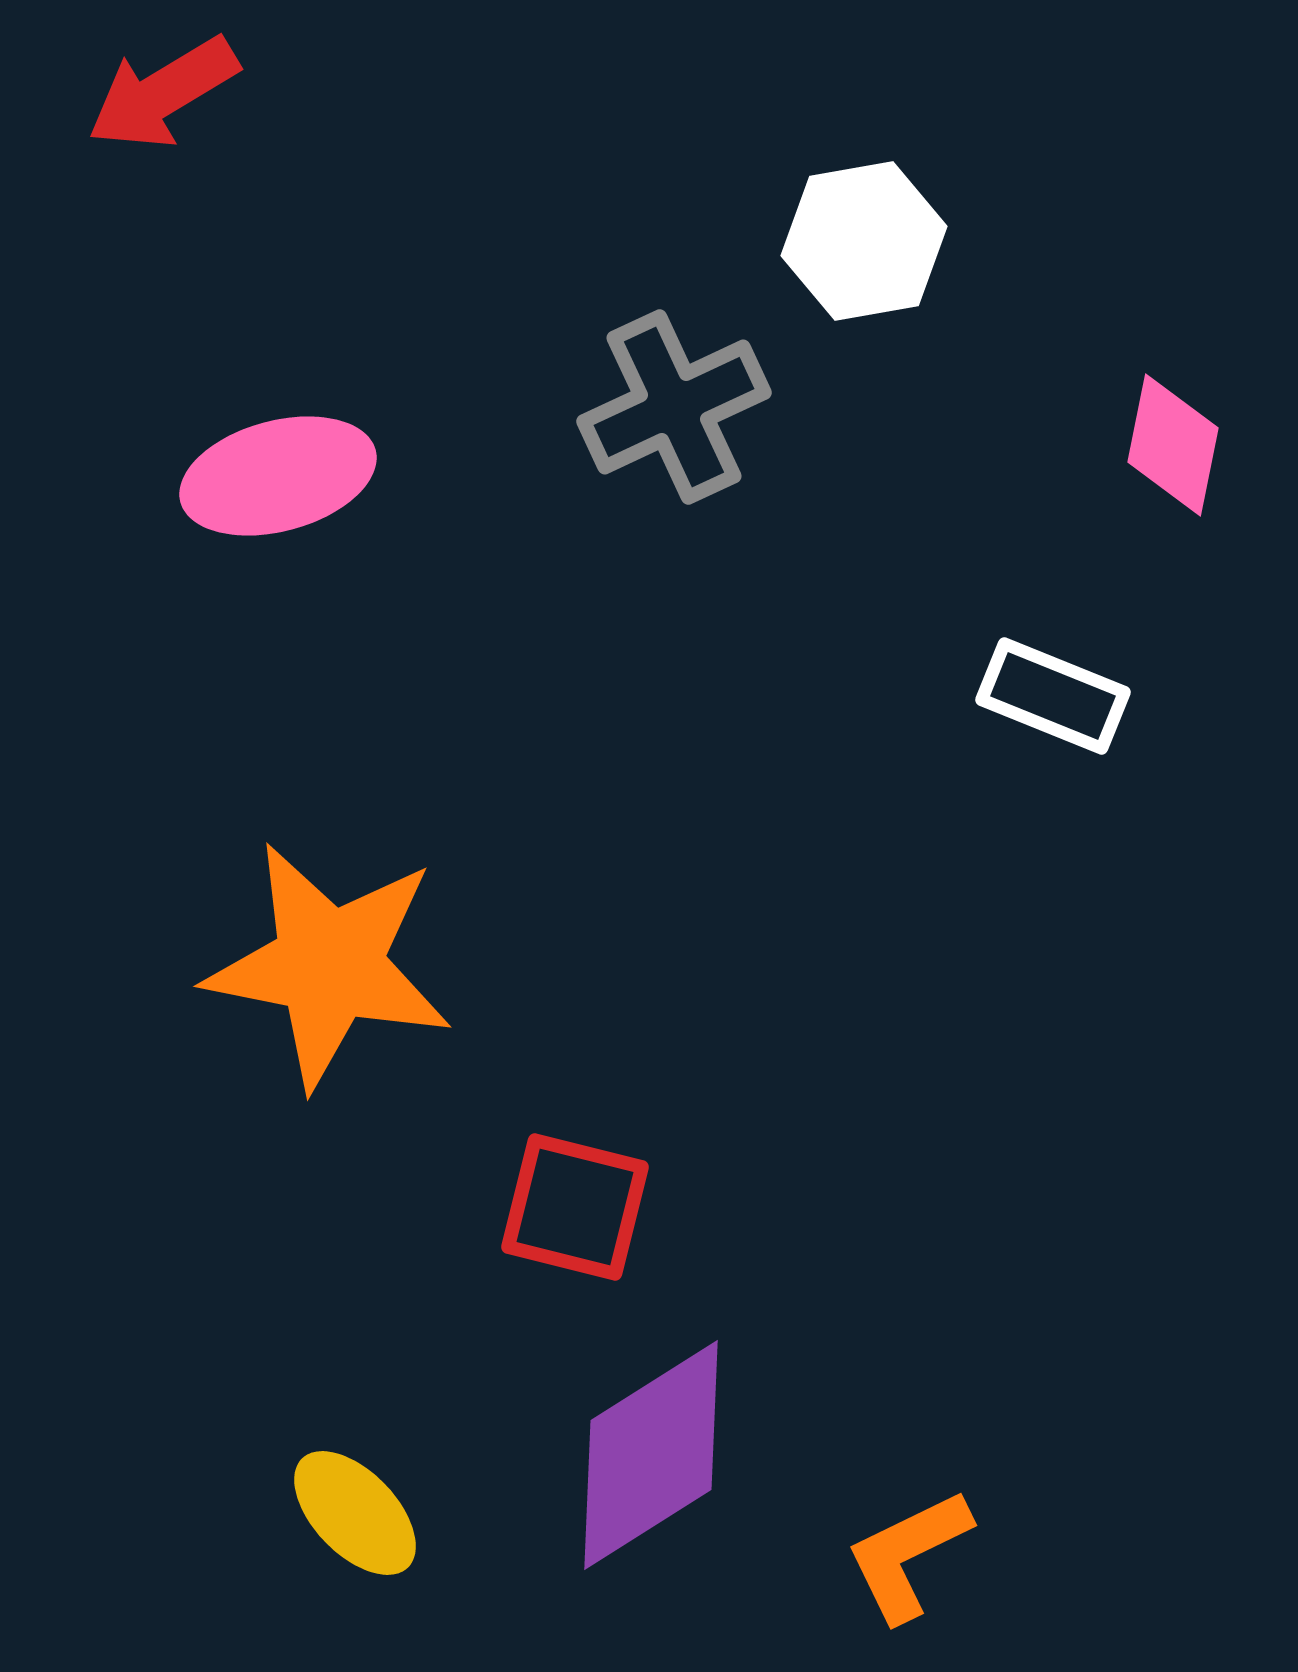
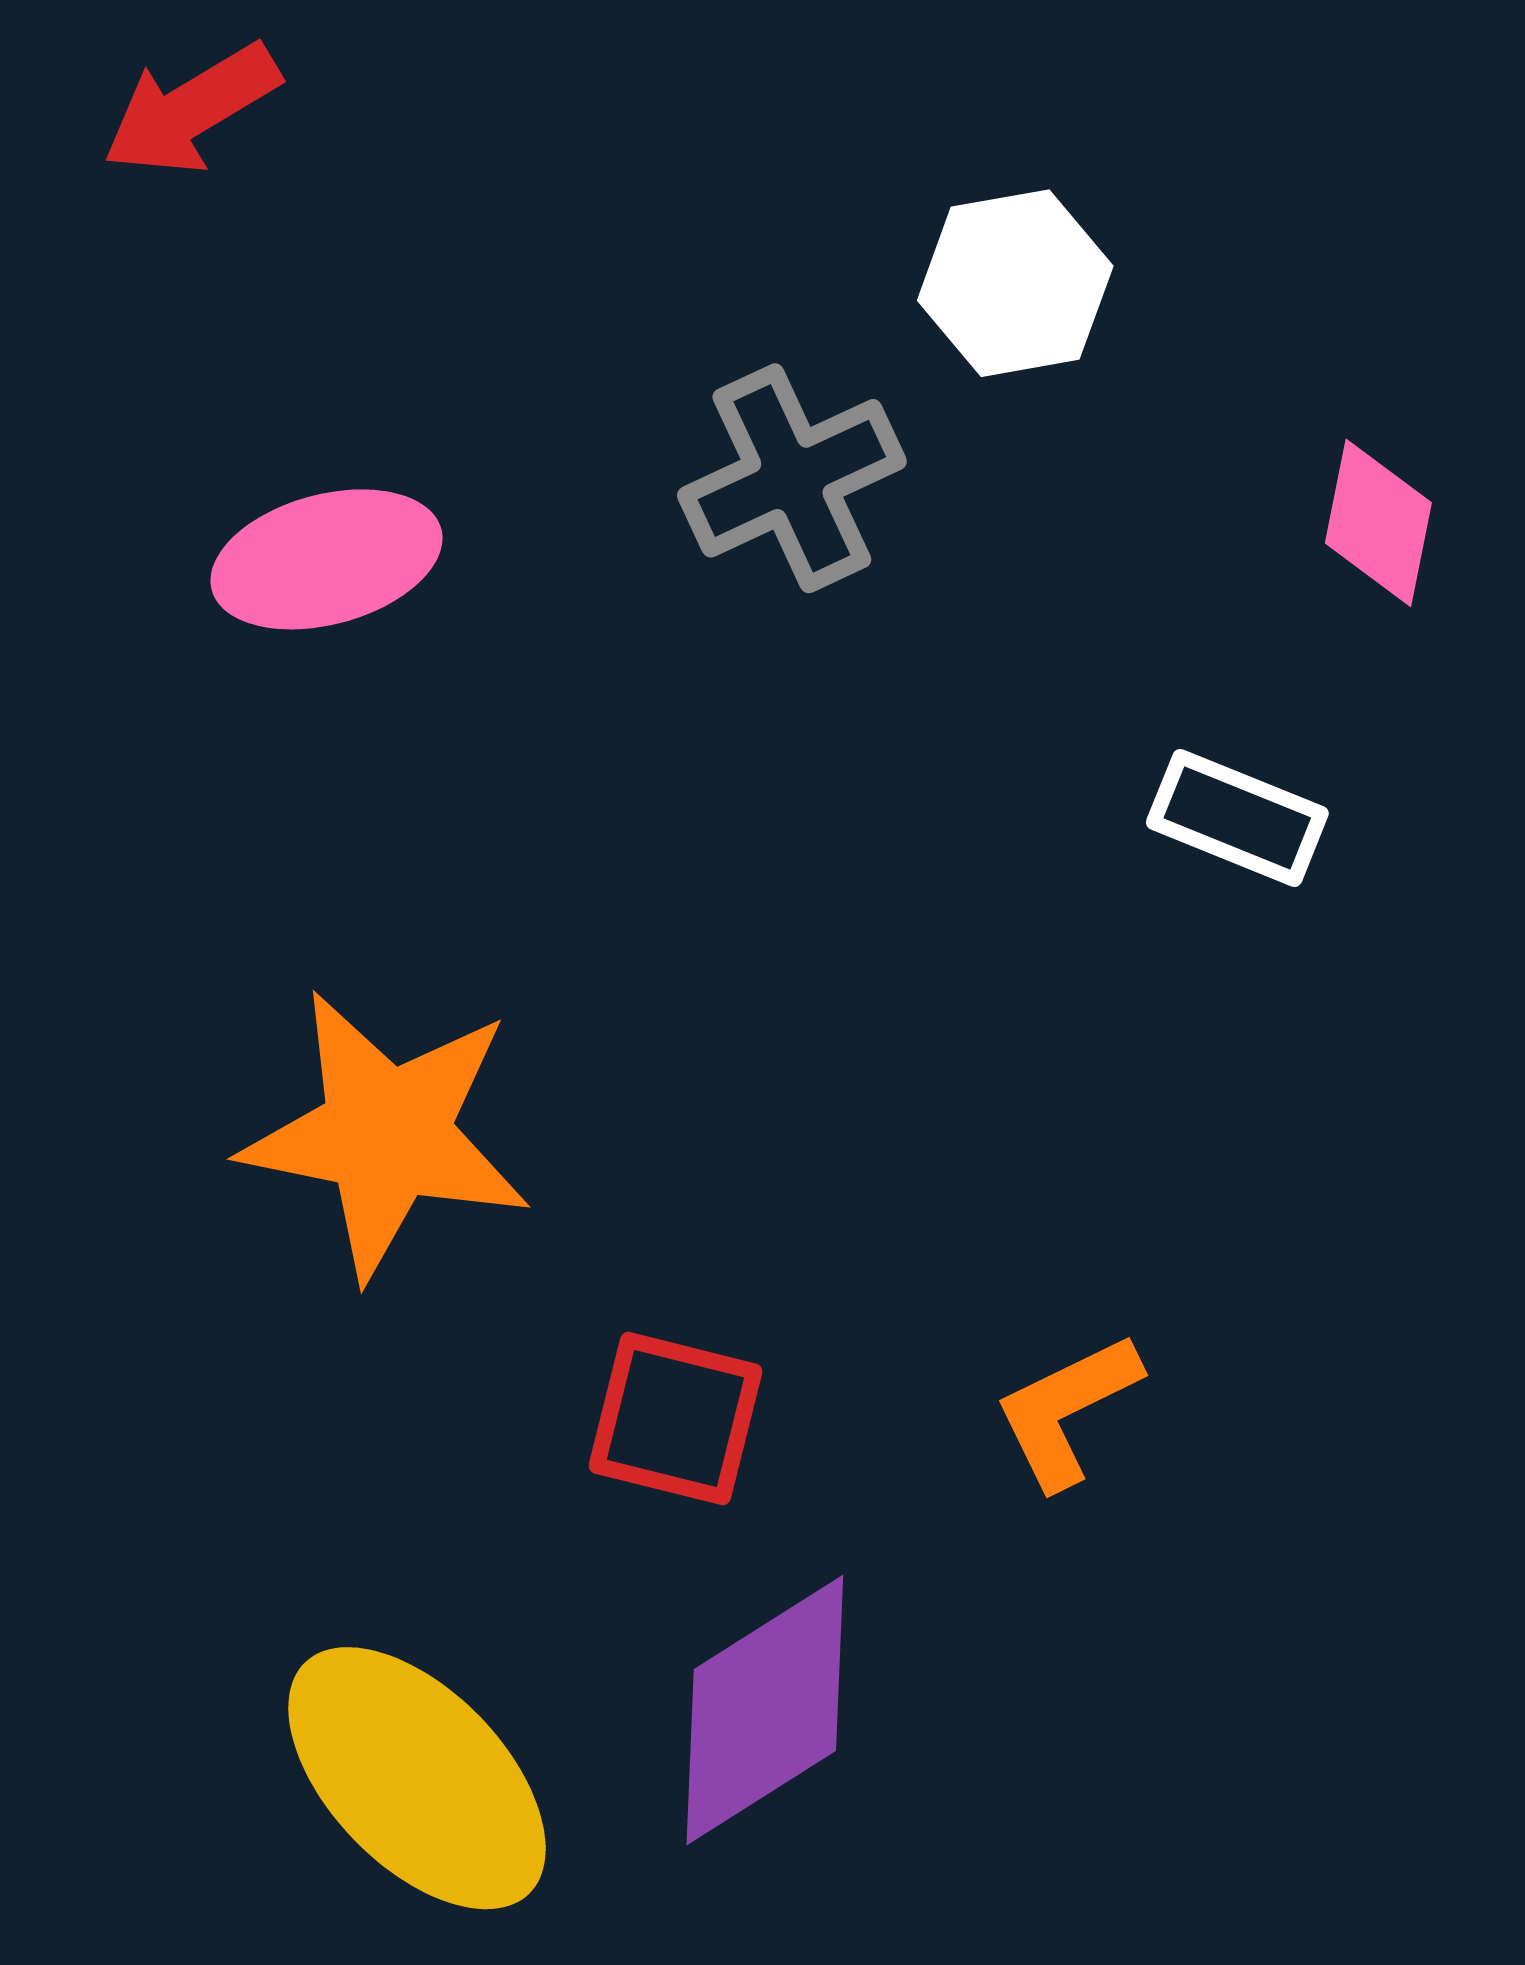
yellow ellipse: (355, 1513) -> (417, 1778), size x1.8
orange L-shape: (908, 1555) -> (1067, 1410), moved

